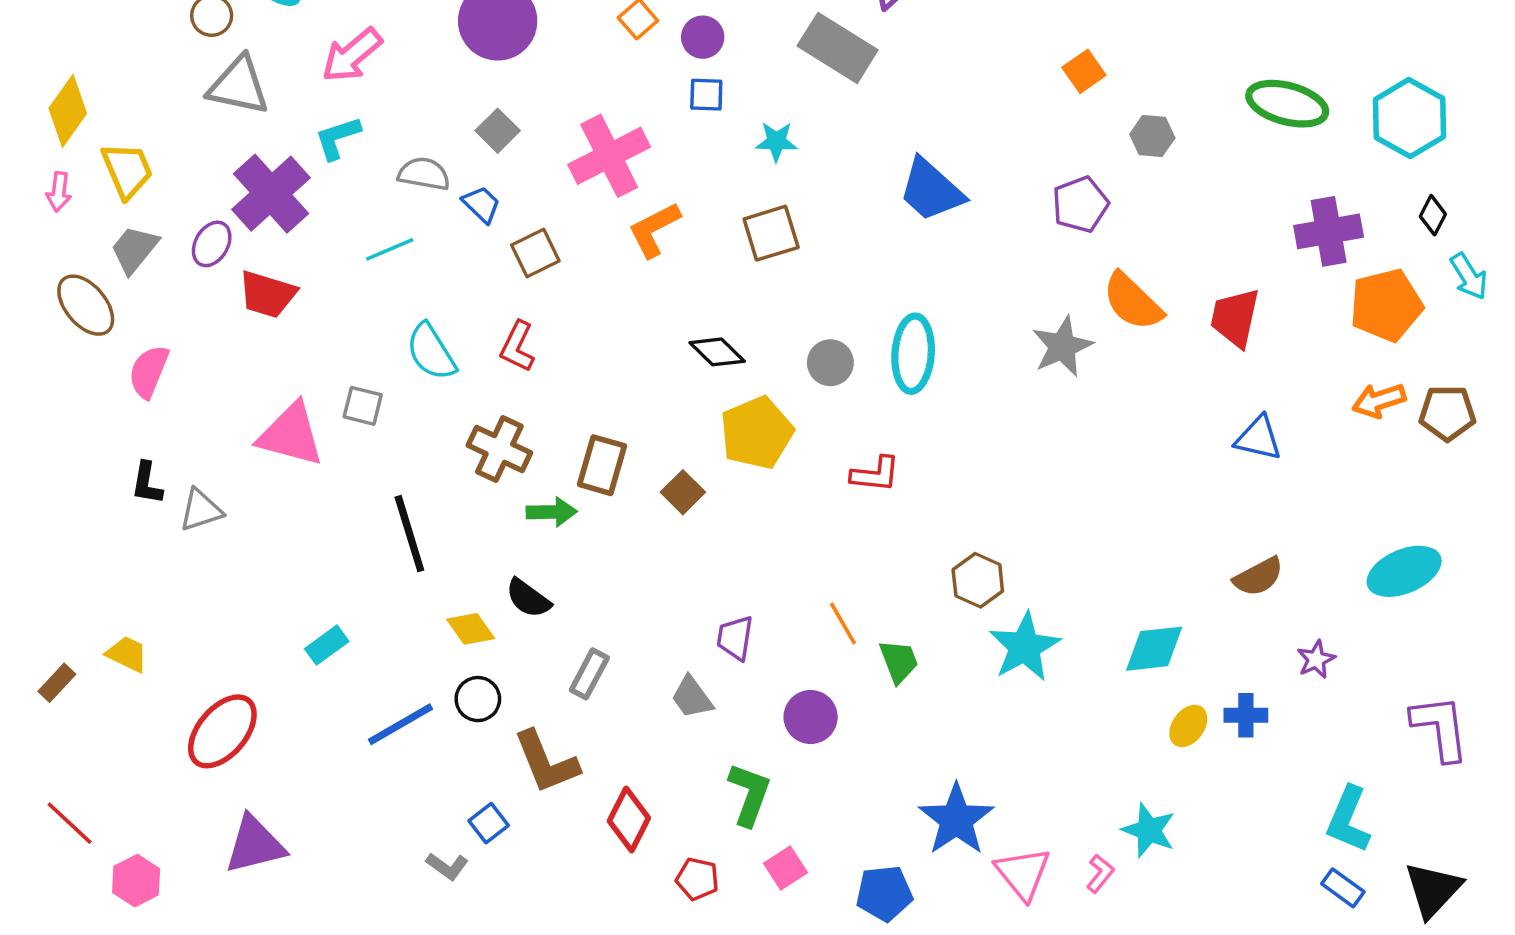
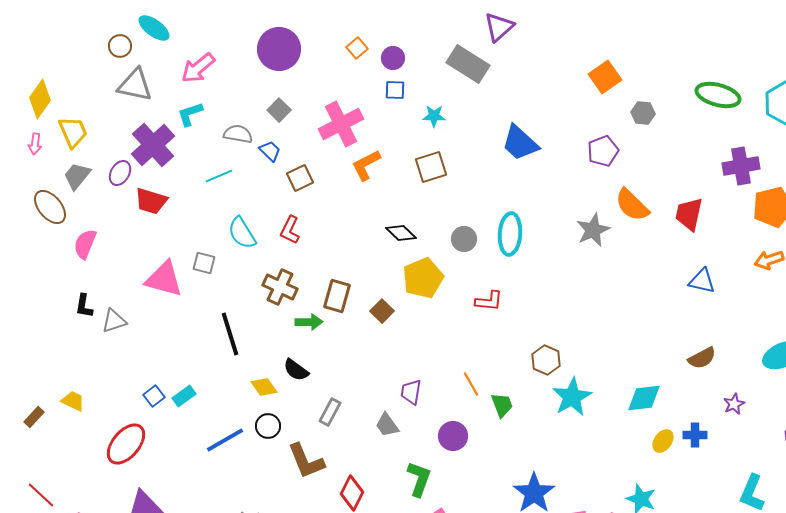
orange square: (1084, 71) -> (605, 77), size x1.4
blue square: (489, 823) -> (154, 396), moved

